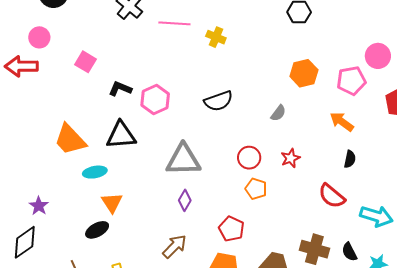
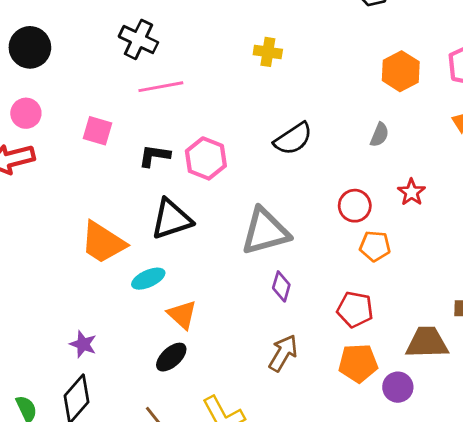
pink line: (174, 23) -> (161, 87), moved

